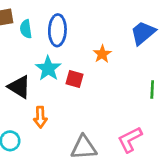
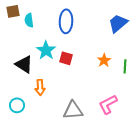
blue ellipse: (57, 30) -> (66, 21), moved
orange star: (102, 54) -> (104, 60), moved

